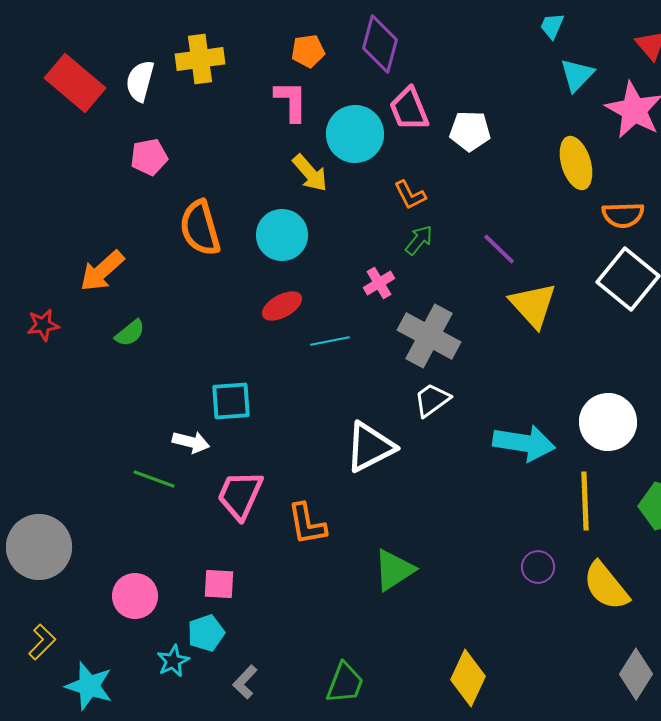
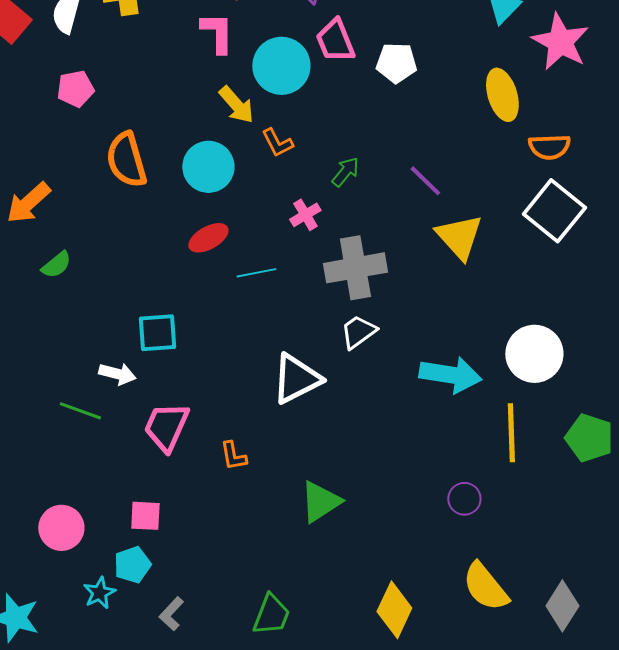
orange L-shape: (410, 195) -> (277, 143), moved
gray cross: (429, 336) -> (355, 268), turned -38
orange L-shape: (307, 524) -> (233, 456), size x0.7
yellow semicircle: (606, 586) -> (485, 587), moved

